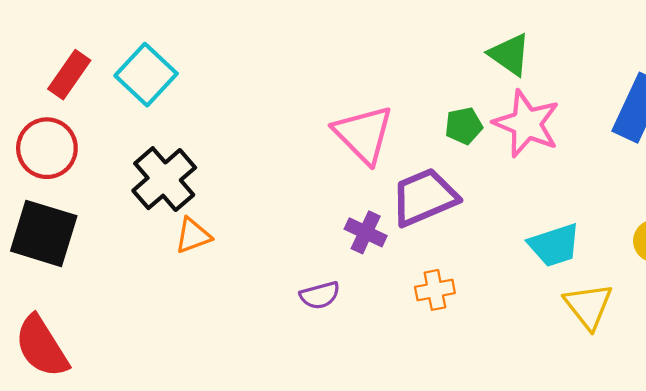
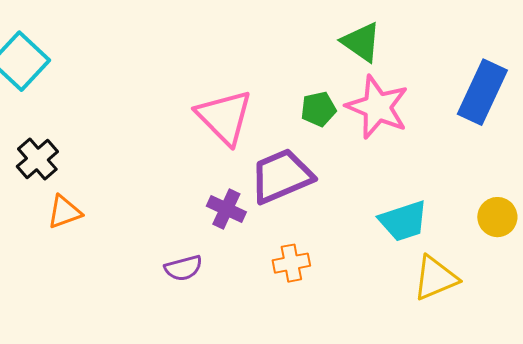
black cross: (164, 179) -> (37, 159), size x0.7
yellow triangle: (588, 306) -> (435, 278), turned 45

